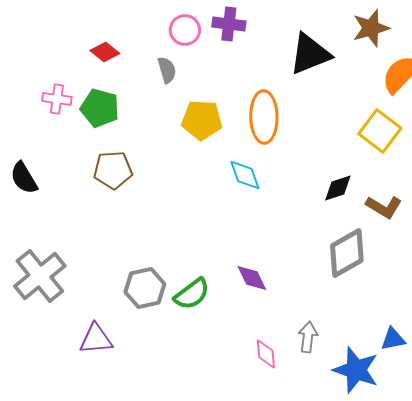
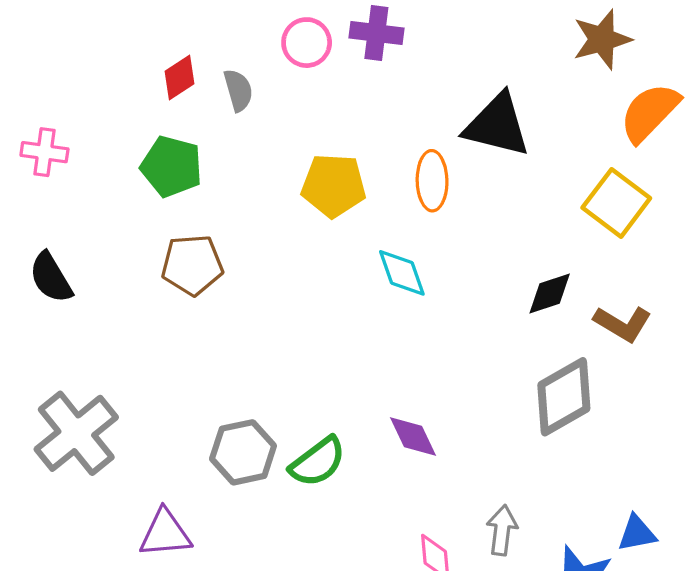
red diamond: (105, 52) -> (179, 77), turned -72
black triangle: (310, 54) -> (497, 125), moved, turned 36
gray semicircle: (167, 70) -> (238, 90), moved
pink cross: (57, 99) -> (44, 152), moved
orange ellipse: (264, 117) -> (432, 181), size x0.7

